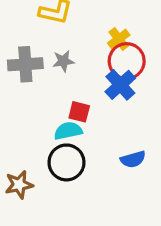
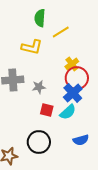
gray star: (63, 61) -> (39, 87), moved
cyan semicircle: (68, 131) -> (68, 112), moved, turned 150

